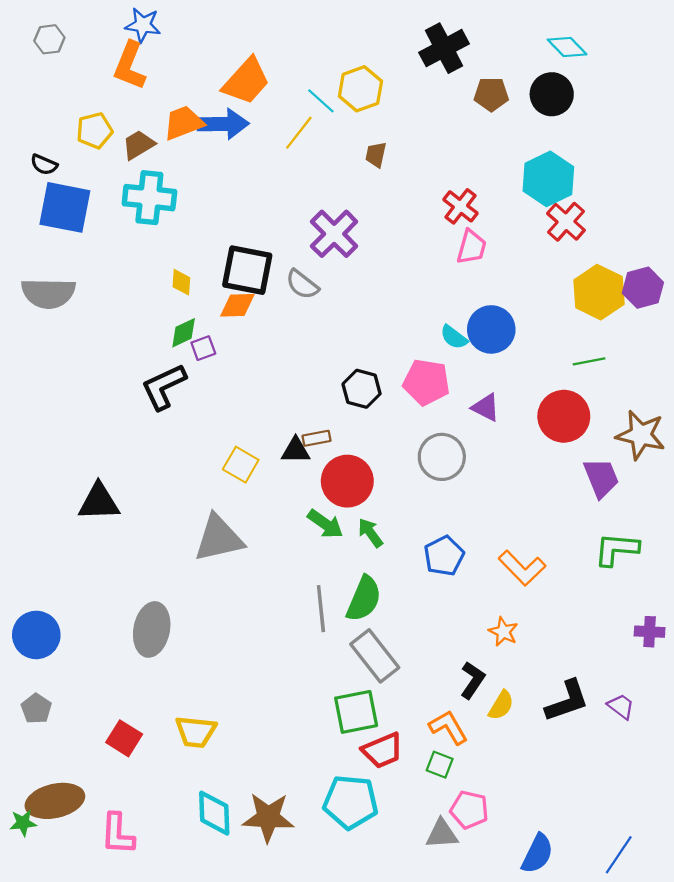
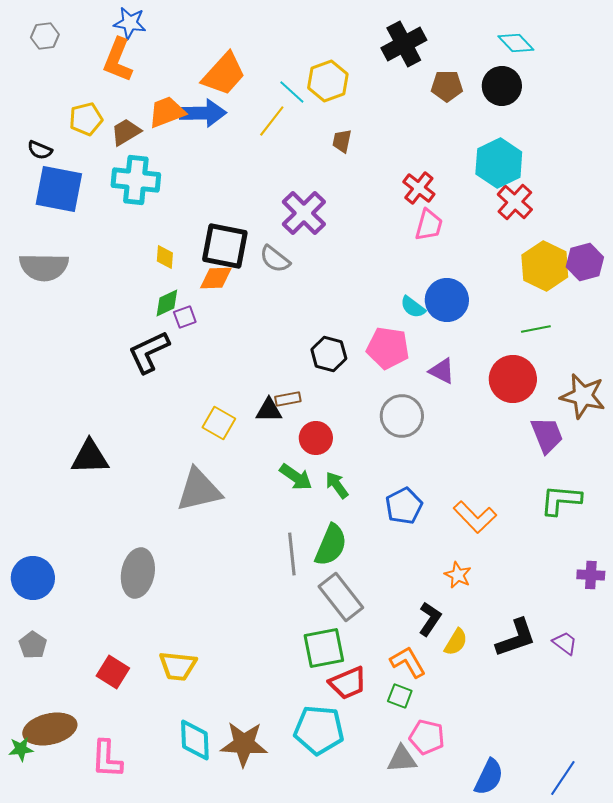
red circle: (347, 481) -> (316, 438), size x0.7

